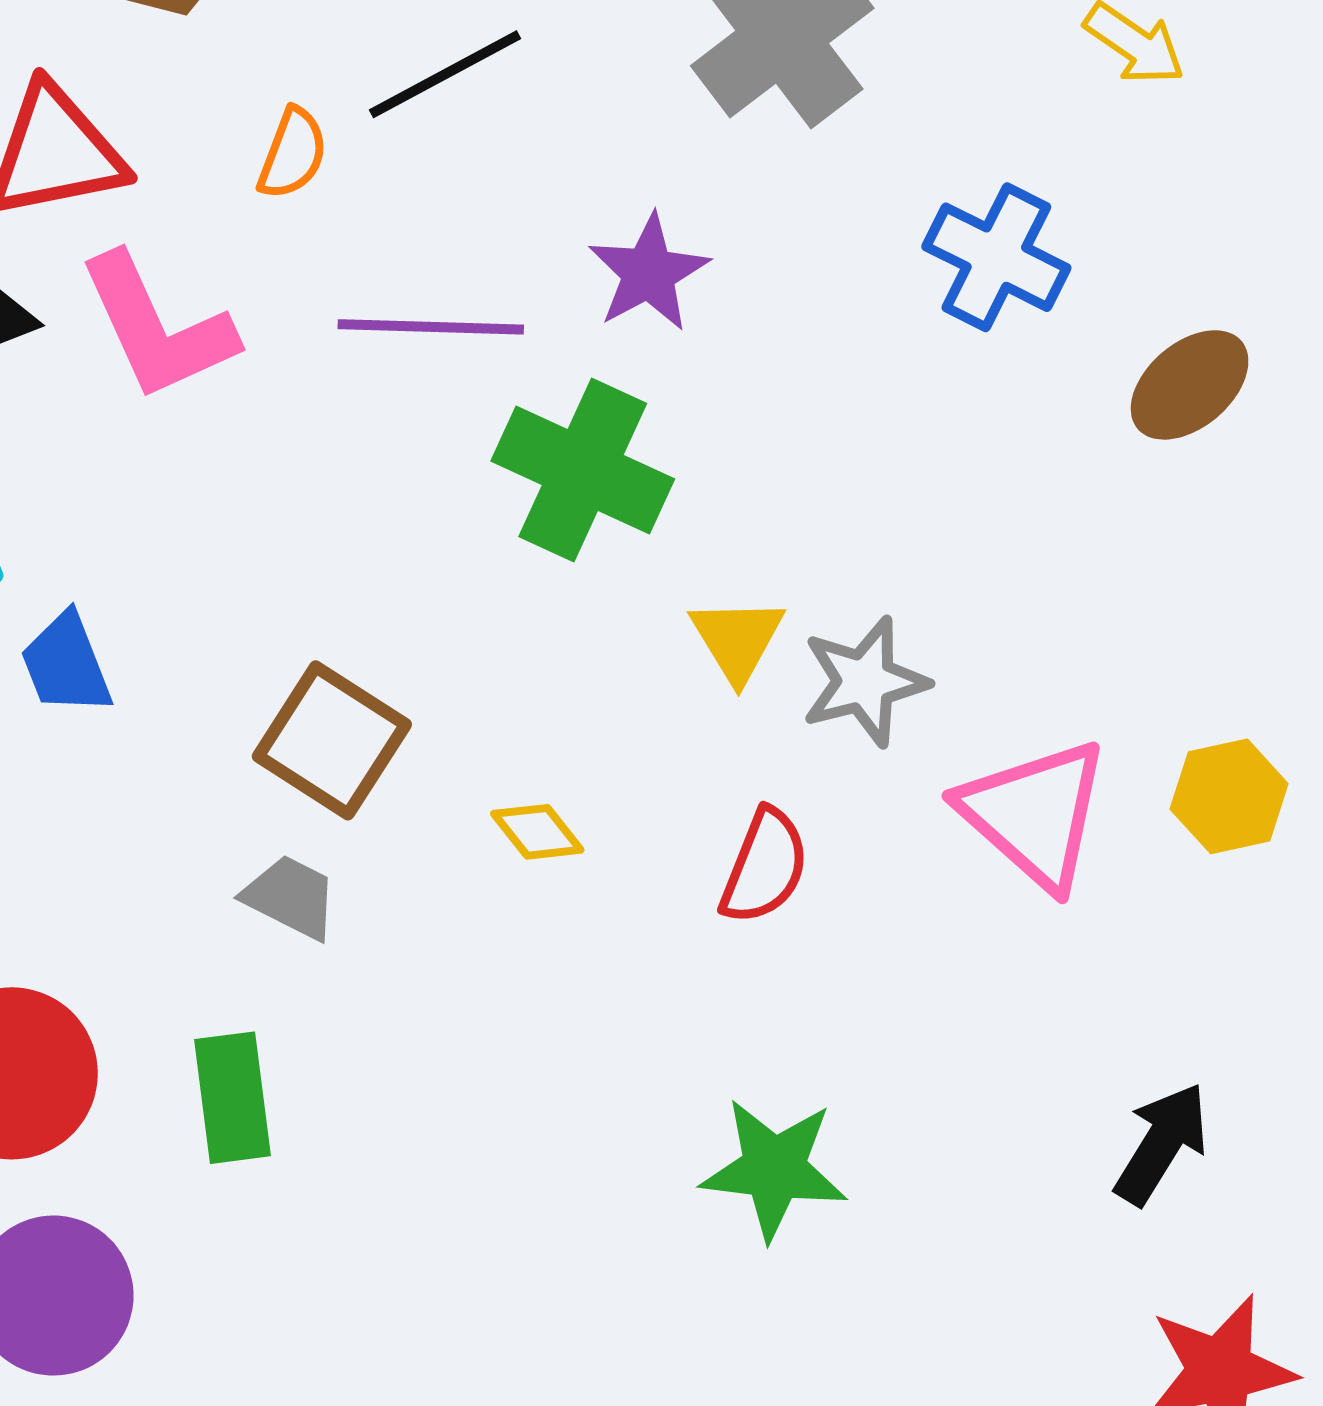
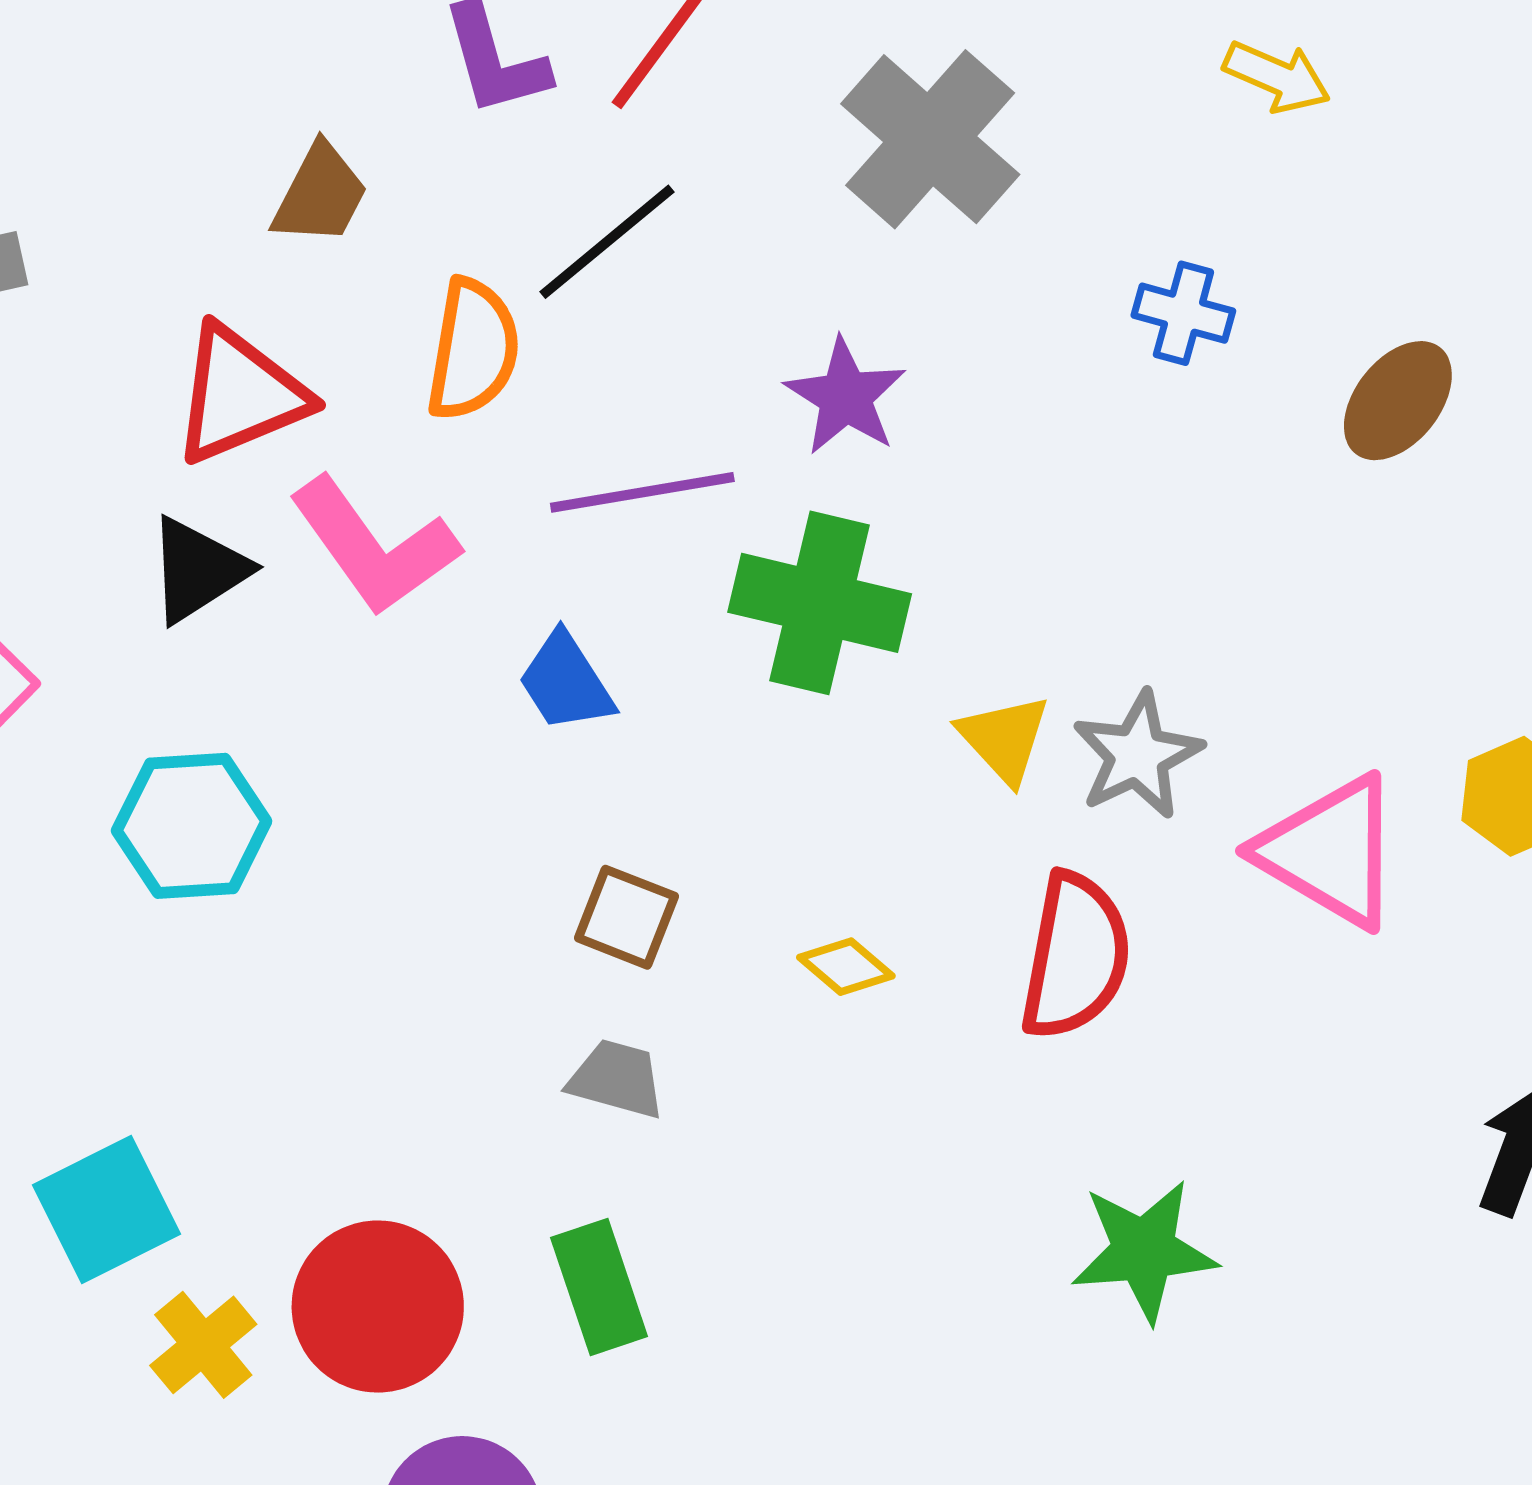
orange semicircle: (293, 154) -> (473, 350), size x1.5
blue cross: (996, 257) -> (1183, 313), size x0.7
blue trapezoid: (66, 664) -> (566, 682), moved
brown square: (332, 740) -> (626, 917), size x0.7
red semicircle: (765, 867) -> (1076, 956), size x1.4

